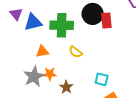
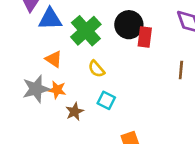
green cross: (62, 25) -> (86, 31), turned 35
orange triangle: (42, 52) -> (54, 59), turned 32
cyan square: (102, 79) -> (106, 100), moved

